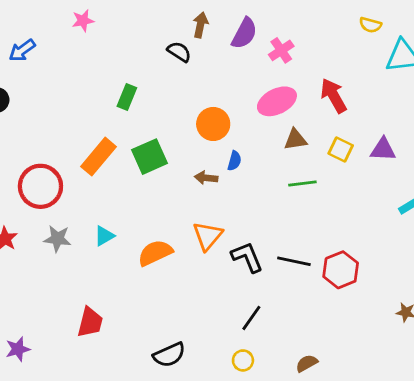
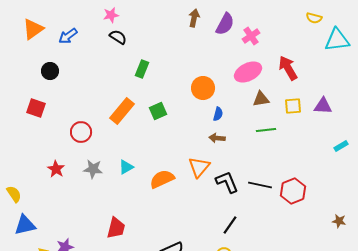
black semicircle: (179, 52) -> (118, 37), moved
yellow square: (341, 149) -> (293, 106), turned -30
green square: (150, 157) -> (158, 111), size x0.7
brown arrow: (206, 178) -> (217, 138), moved
red circle: (40, 186) -> (81, 132), size x0.7

